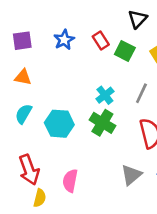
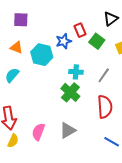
blue star: (64, 40) -> (64, 41), moved
cyan cross: (105, 95) -> (76, 72), turned 32
cyan hexagon: (59, 124) -> (42, 55), moved
gray triangle: (131, 175) -> (68, 130), moved

